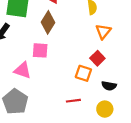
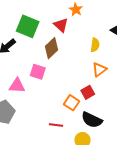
pink triangle: (23, 70) -> (17, 86), turned -30
black semicircle: (109, 86) -> (92, 120), size x1.5

